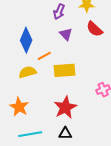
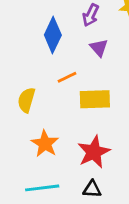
blue diamond: (26, 40) -> (53, 35), moved
yellow semicircle: (28, 72) -> (26, 100), moved, turned -60
orange star: (19, 107) -> (45, 144), moved

